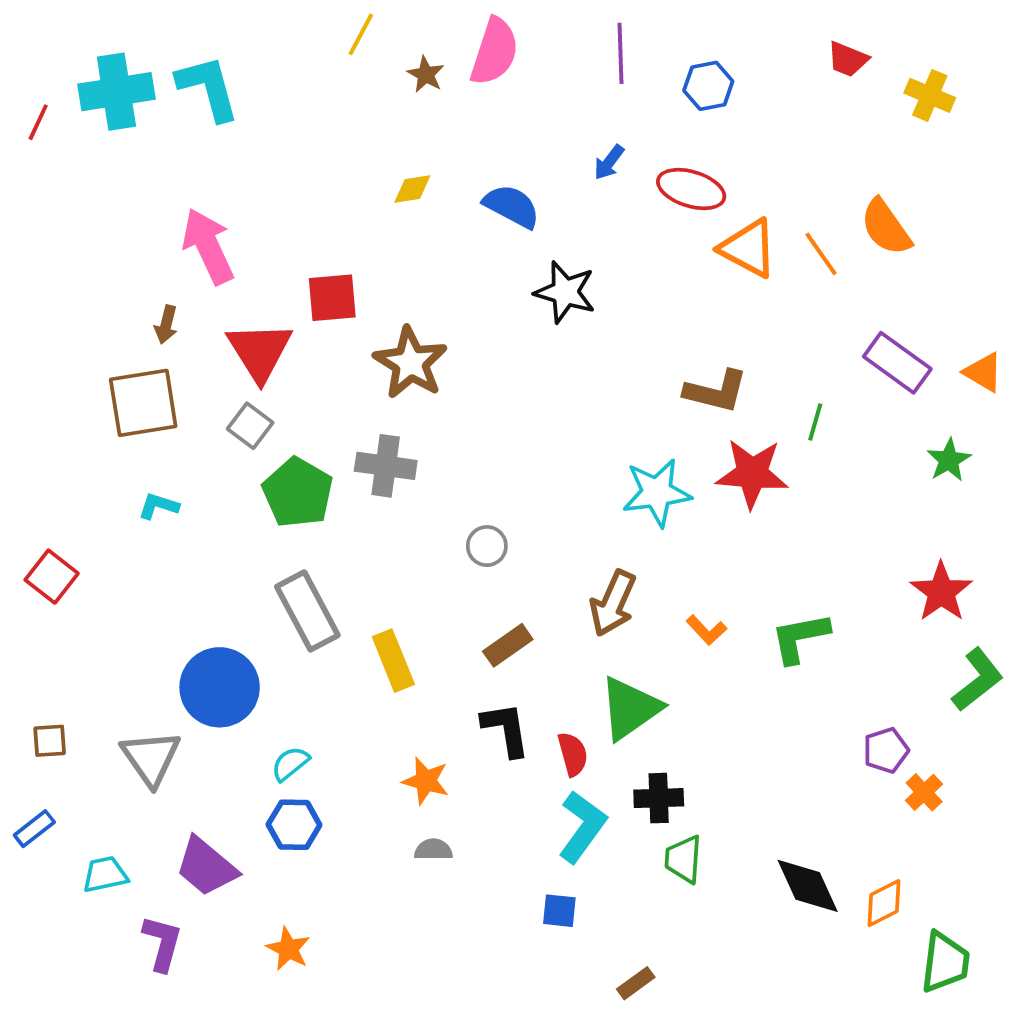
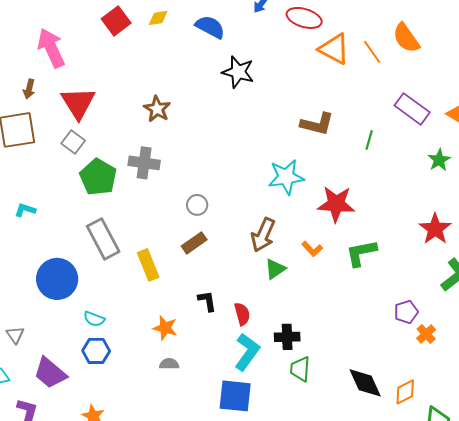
red square: (332, 298) -> (116, 21), moved, turned -32
brown star: (410, 363) -> (157, 109), size x0.7
red star: (752, 473) -> (336, 204), moved
cyan L-shape: (158, 506) -> (25, 210), moved
brown rectangle: (508, 645) -> (194, 243), moved
green triangle: (630, 708) -> (275, 269), moved, size x0.6
black L-shape: (506, 729) -> (207, 301), size x0.7
gray triangle: (151, 758) -> (15, 335), moved, size x0.6
cyan semicircle: (290, 764) -> (94, 319), turned -120
blue square: (559, 911) -> (235, 396), size x1.8

